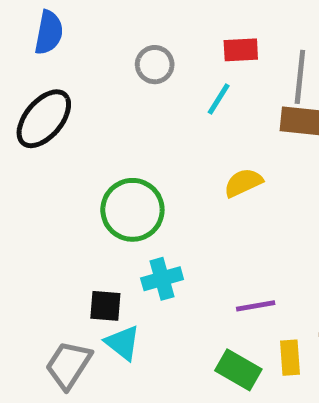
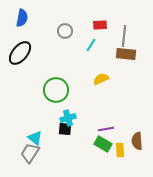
black square: (105, 306) -> (65, 129), moved
cyan triangle: (123, 343) -> (35, 138), moved
green rectangle: (238, 370) -> (103, 144), moved

